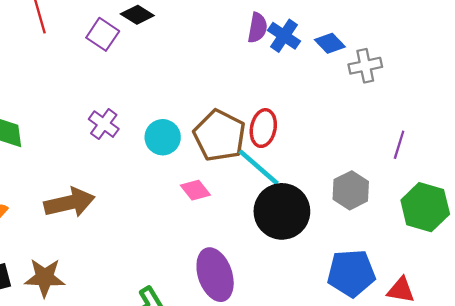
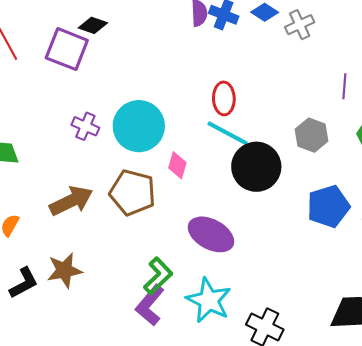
purple square: (103, 34) -> (67, 49), size x1.5
brown pentagon: (220, 136) -> (133, 193), moved
cyan circle: (163, 137) -> (139, 126), size x1.6
pink diamond: (195, 190) -> (177, 165), turned 68
purple ellipse: (215, 275) -> (211, 234), turned -30

